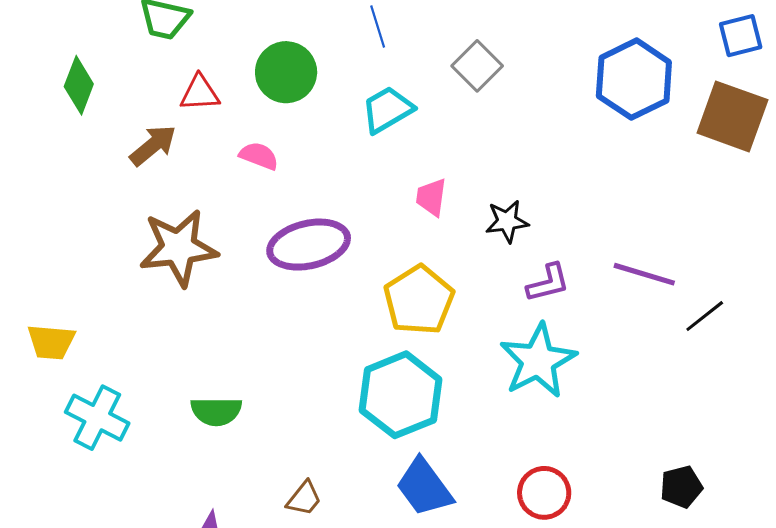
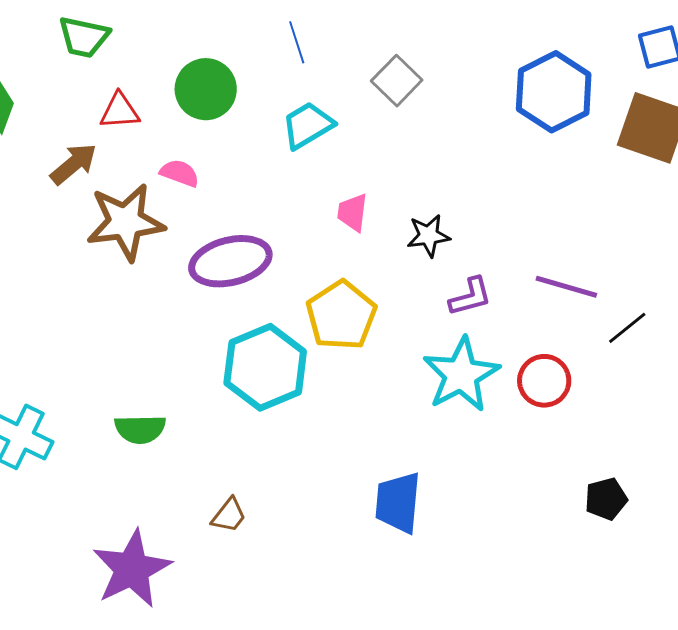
brown star: (179, 248) -> (125, 222), moved
cyan hexagon: (401, 395) -> (265, 367), moved
blue trapezoid: (424, 487) -> (398, 503), moved, turned 42
red circle: (544, 493) -> (544, 381), moved

